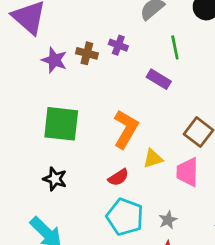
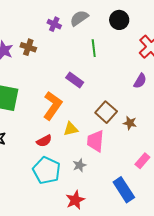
purple cross: (118, 45) -> (54, 24), moved
purple rectangle: (159, 79) -> (75, 80), moved
gray star: (168, 220) -> (79, 165), moved

